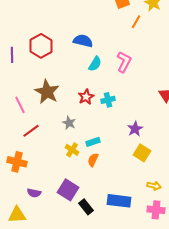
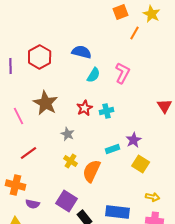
red line: (31, 131) -> (29, 153), moved
cyan rectangle: (93, 142) -> (113, 149), moved
orange semicircle: (93, 160) -> (92, 171), size x1.6
orange cross: (17, 162) -> (16, 185), moved

